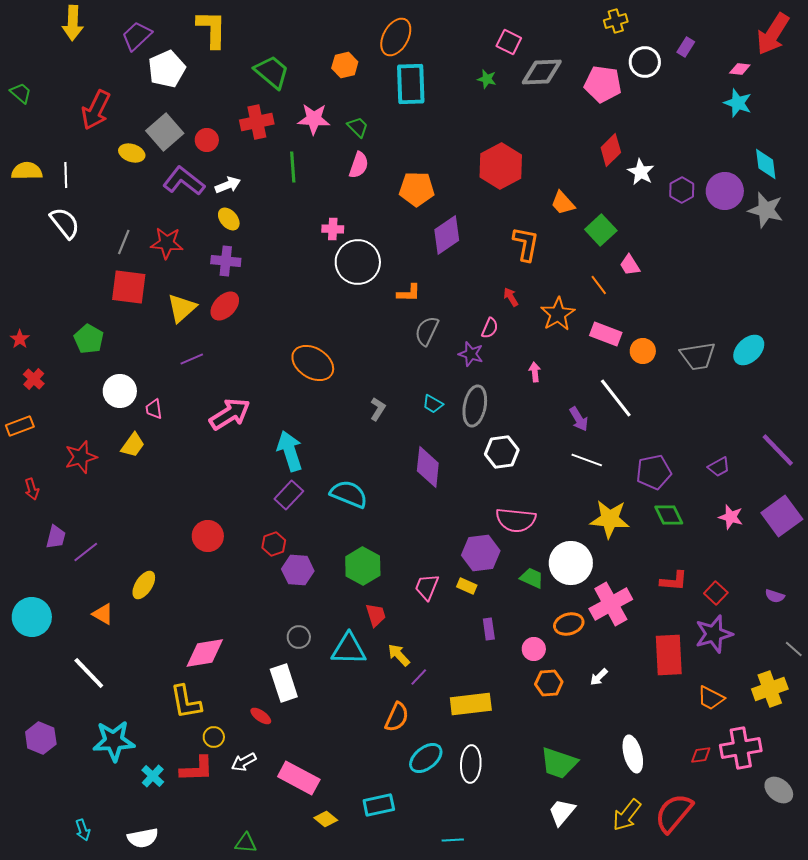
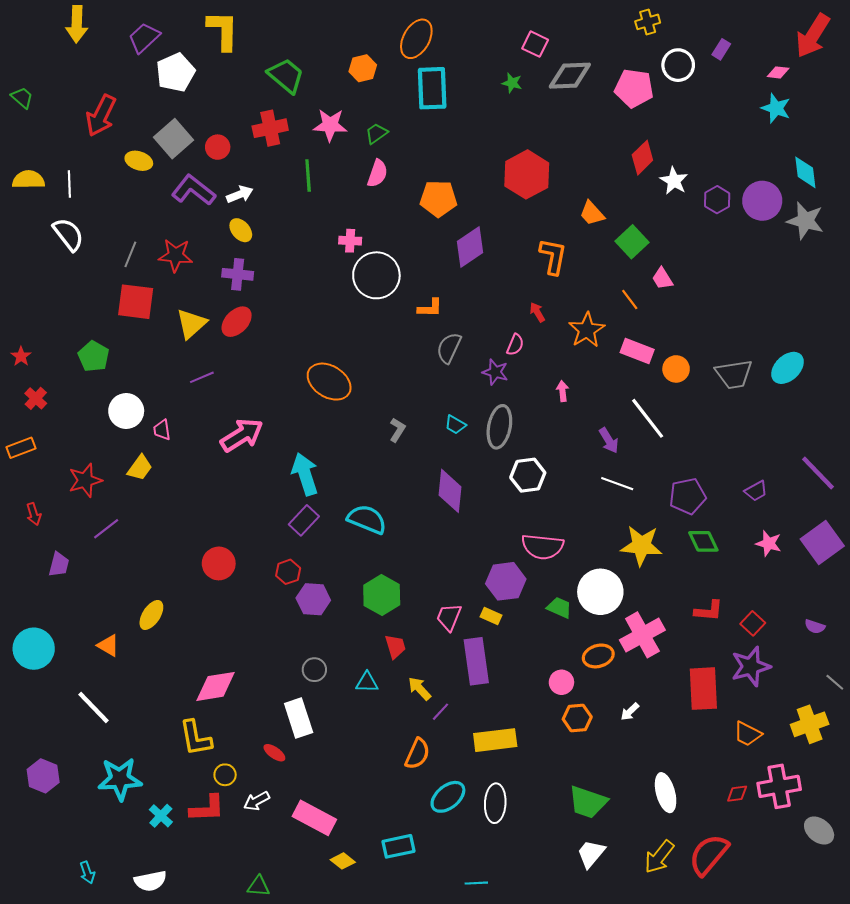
green trapezoid: (358, 127) -> (376, 133), turned -80
purple line: (86, 552) -> (106, 529), moved
purple rectangle: (489, 629) -> (476, 661), moved, size x2.0
cyan triangle: (349, 649) -> (367, 682), size x0.6

